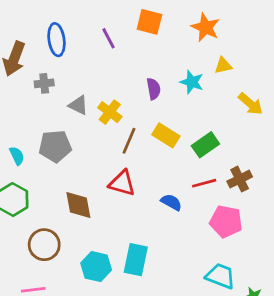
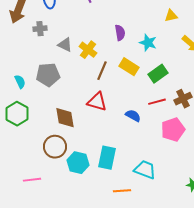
cyan star: (192, 82) -> (148, 43), moved
pink pentagon: (226, 221) -> (173, 130), turned -30
brown circle: (44, 245) -> (55, 147), moved
cyan trapezoid: (221, 276) -> (145, 170), moved

